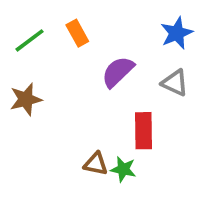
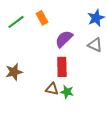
brown star: (26, 99) -> (14, 72), moved
red rectangle: (144, 131) -> (62, 67), moved

